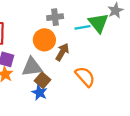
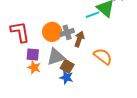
gray cross: (55, 17) -> (67, 32), moved
orange circle: (44, 40) -> (52, 32), moved

